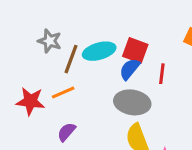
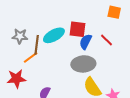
blue semicircle: (130, 69) -> (86, 42), moved
red line: (162, 74) -> (106, 40), moved, turned -40
orange line: (63, 92) -> (31, 57), moved

